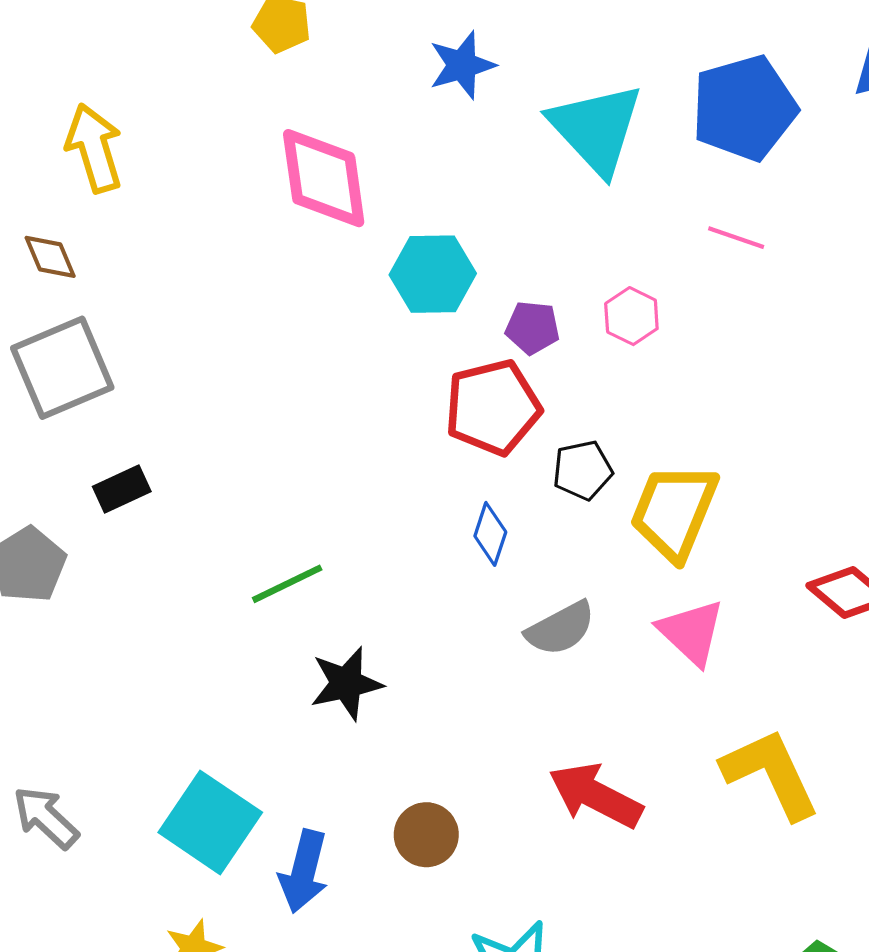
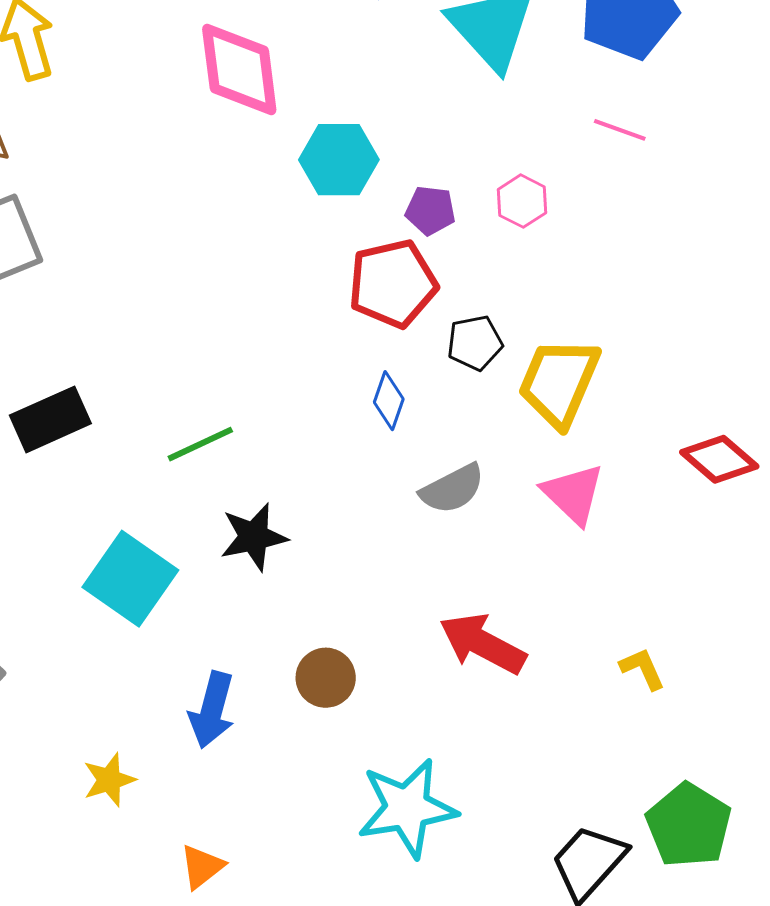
black rectangle: (122, 489) -> (50, 419), moved, size x1.5
yellow L-shape: (771, 774) -> (643, 669), moved, size x0.5
cyan square: (210, 822) -> (130, 579), moved

